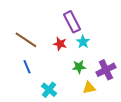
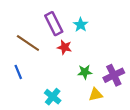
purple rectangle: (72, 22) -> (54, 24), moved
cyan star: (83, 42) -> (81, 25), moved
blue line: (27, 67) -> (18, 72), moved

